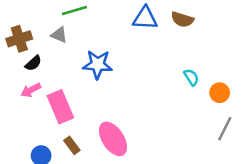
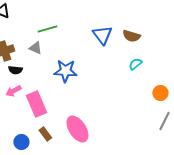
blue triangle: (145, 18) -> (102, 35), turned 50
black semicircle: (33, 63) -> (15, 70), turned 48
cyan semicircle: (191, 77) -> (135, 64), moved, turned -96

